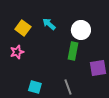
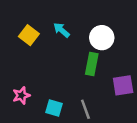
pink star: (17, 52) -> (21, 95), moved
cyan square: (35, 87) -> (54, 108), moved

